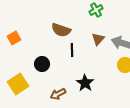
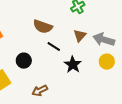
black line: (72, 50) -> (54, 47), turned -56
black star: (85, 83) -> (73, 65), moved

